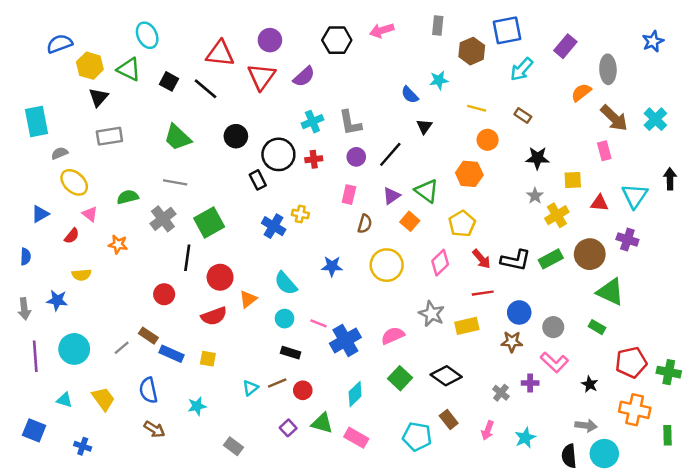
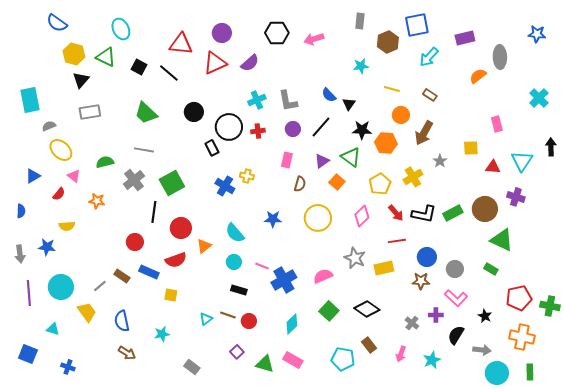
pink arrow: (382, 30) -> (314, 39), moved
blue star: (653, 41) -> (537, 34), turned 30
blue semicircle: (60, 44) -> (57, 23), moved, turned -125
purple rectangle: (565, 46) -> (465, 38), turned 36
red triangle: (261, 77) -> (215, 63), turned 30
blue semicircle: (410, 95) -> (329, 95), moved
brown arrow: (614, 118) -> (424, 133), moved, turned 75
black star: (537, 158) -> (362, 130), moved
yellow cross: (557, 215) -> (413, 177), moved
blue rectangle: (171, 354) -> (149, 272), moved
brown line: (277, 383) -> (228, 315), turned 42
yellow trapezoid: (103, 399) -> (87, 312), moved
green triangle: (322, 423) -> (265, 364), moved
green rectangle: (668, 435) -> (530, 372), moved
black semicircle: (569, 456) -> (456, 335), moved, turned 36

